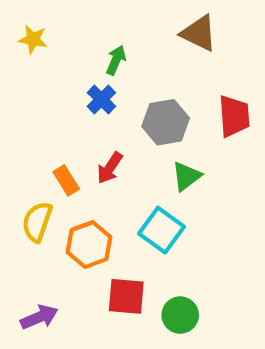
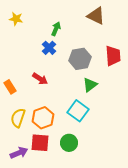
red arrow: (110, 168) -> (40, 79), moved, turned -91
orange rectangle: (66, 180) -> (10, 87), moved
yellow semicircle: (37, 222) -> (18, 118), moved
red square: (126, 296) -> (40, 143), moved
green circle: (180, 315) -> (69, 143), moved

